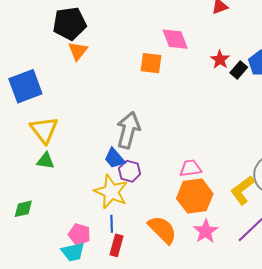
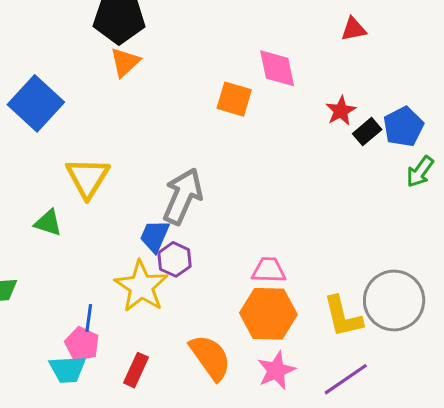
blue square: (25, 86) -> (36, 103), turned -36
yellow triangle: (44, 130) -> (88, 178), moved
blue trapezoid: (114, 158) -> (155, 236), turned 55
yellow L-shape: (242, 190) -> (343, 317), turned -76
blue line: (112, 224) -> (89, 318), moved

